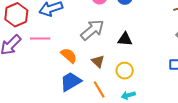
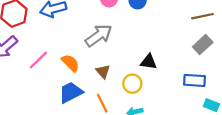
pink line: (40, 39) -> (38, 60), moved, turned -48
black triangle: (125, 39) -> (149, 62), moved

